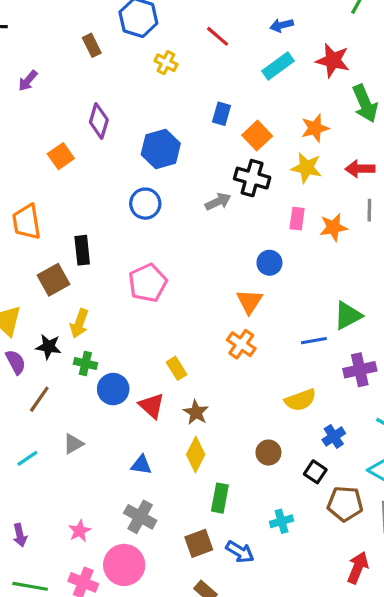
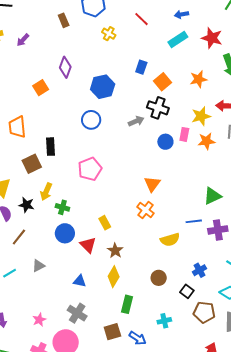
yellow star: (306, 168) -> (201, 116), moved, turned -30
blue circle: (269, 263) -> (165, 142), moved
blue line: (314, 341) -> (194, 221), moved
green cross: (85, 363) -> (62, 207), moved
yellow semicircle: (300, 400) -> (170, 240), moved

